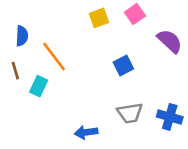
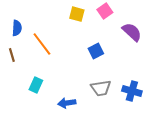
yellow square: (99, 18) -> (77, 14), turned 35
cyan rectangle: (39, 86) -> (36, 85), moved

